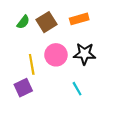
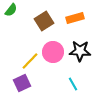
green semicircle: (23, 22) -> (11, 10), moved
yellow line: (32, 64) -> (30, 61), turned 54

